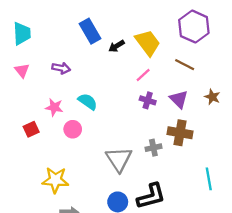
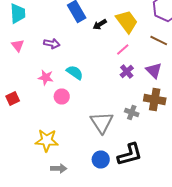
purple cross: (148, 100) -> (127, 72), turned 32
red square: (31, 129) -> (13, 98), moved
gray cross: (153, 148) -> (132, 112), turned 32

